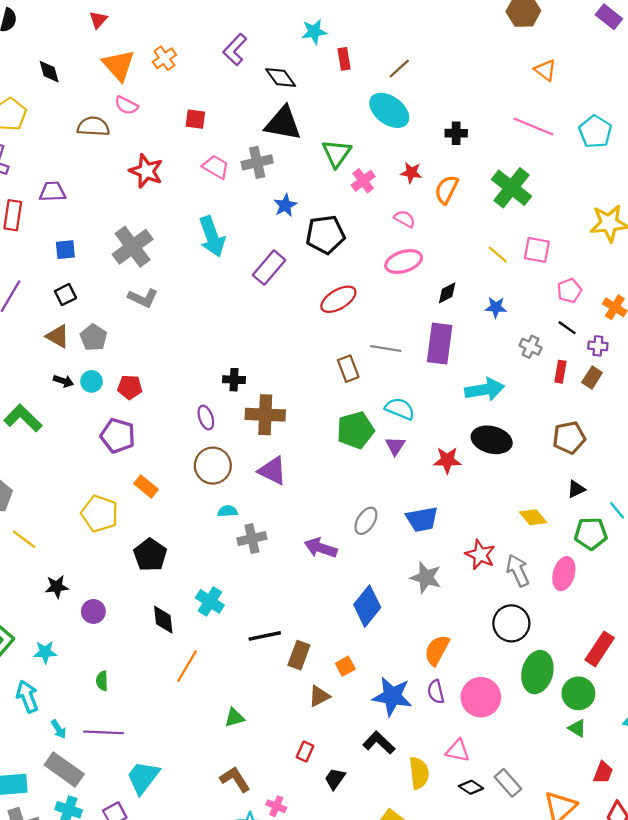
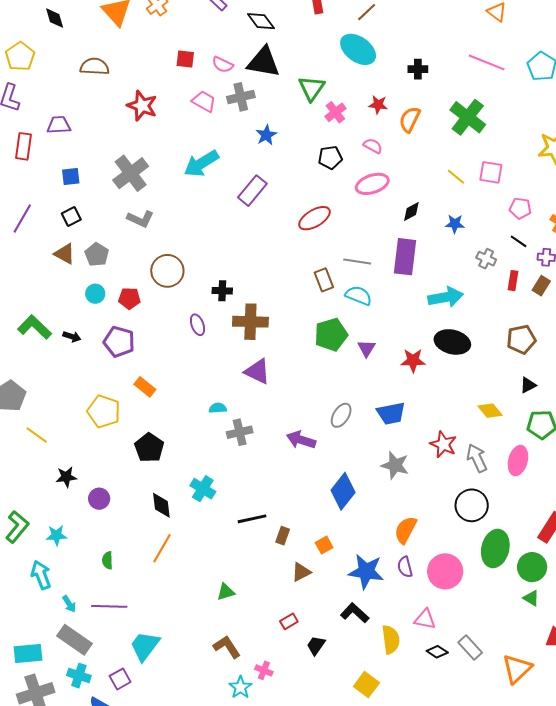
pink semicircle: (126, 105) -> (223, 65), moved
black pentagon: (325, 235) -> (330, 158), moved, size x0.7
cyan arrow: (212, 237) -> (201, 163), turned 78
pink pentagon: (569, 291) -> (520, 208), turned 30
black arrow: (63, 381) -> (72, 337), moved
cyan semicircle: (400, 409) -> (359, 296), moved
brown circle: (213, 466) -> (167, 271), moved
brown rectangle: (299, 655) -> (283, 536), size x0.7
orange line: (187, 666) -> (162, 548), moved
red rectangle: (305, 752) -> (289, 621), turned 36

